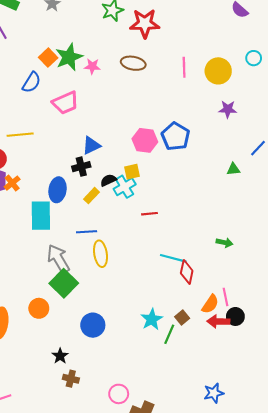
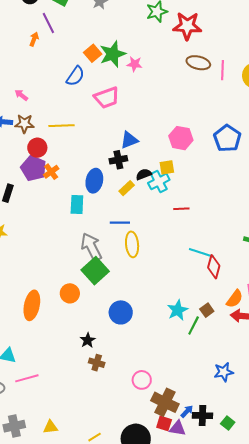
brown ellipse: (133, 63) -> (198, 63), moved
blue pentagon: (175, 136) -> (227, 138), moved
cyan rectangle: (41, 216) -> (77, 205), size x0.7
blue star: (214, 393) -> (224, 372), moved

